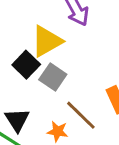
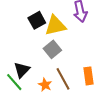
black square: (26, 65) -> (37, 20), moved

